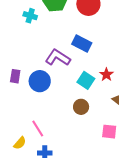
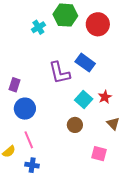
cyan cross: (30, 16) -> (38, 27), turned 32
purple L-shape: (58, 58) -> (59, 73), turned -145
blue circle: (40, 81) -> (25, 109), moved

